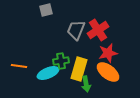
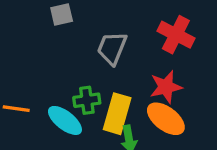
red cross: (98, 30) -> (176, 35), moved, turned -30
cyan ellipse: (48, 73) -> (65, 120), turned 60

